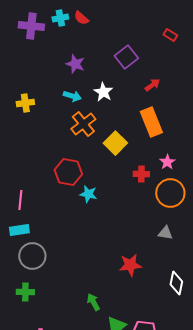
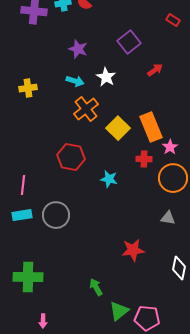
orange rectangle: (151, 122) -> (151, 127), moved
cyan star: (88, 194) -> (109, 179), moved
gray circle: (32, 256) -> (56, 215), moved
green cross: (25, 292) -> (28, 277), size x1.6

